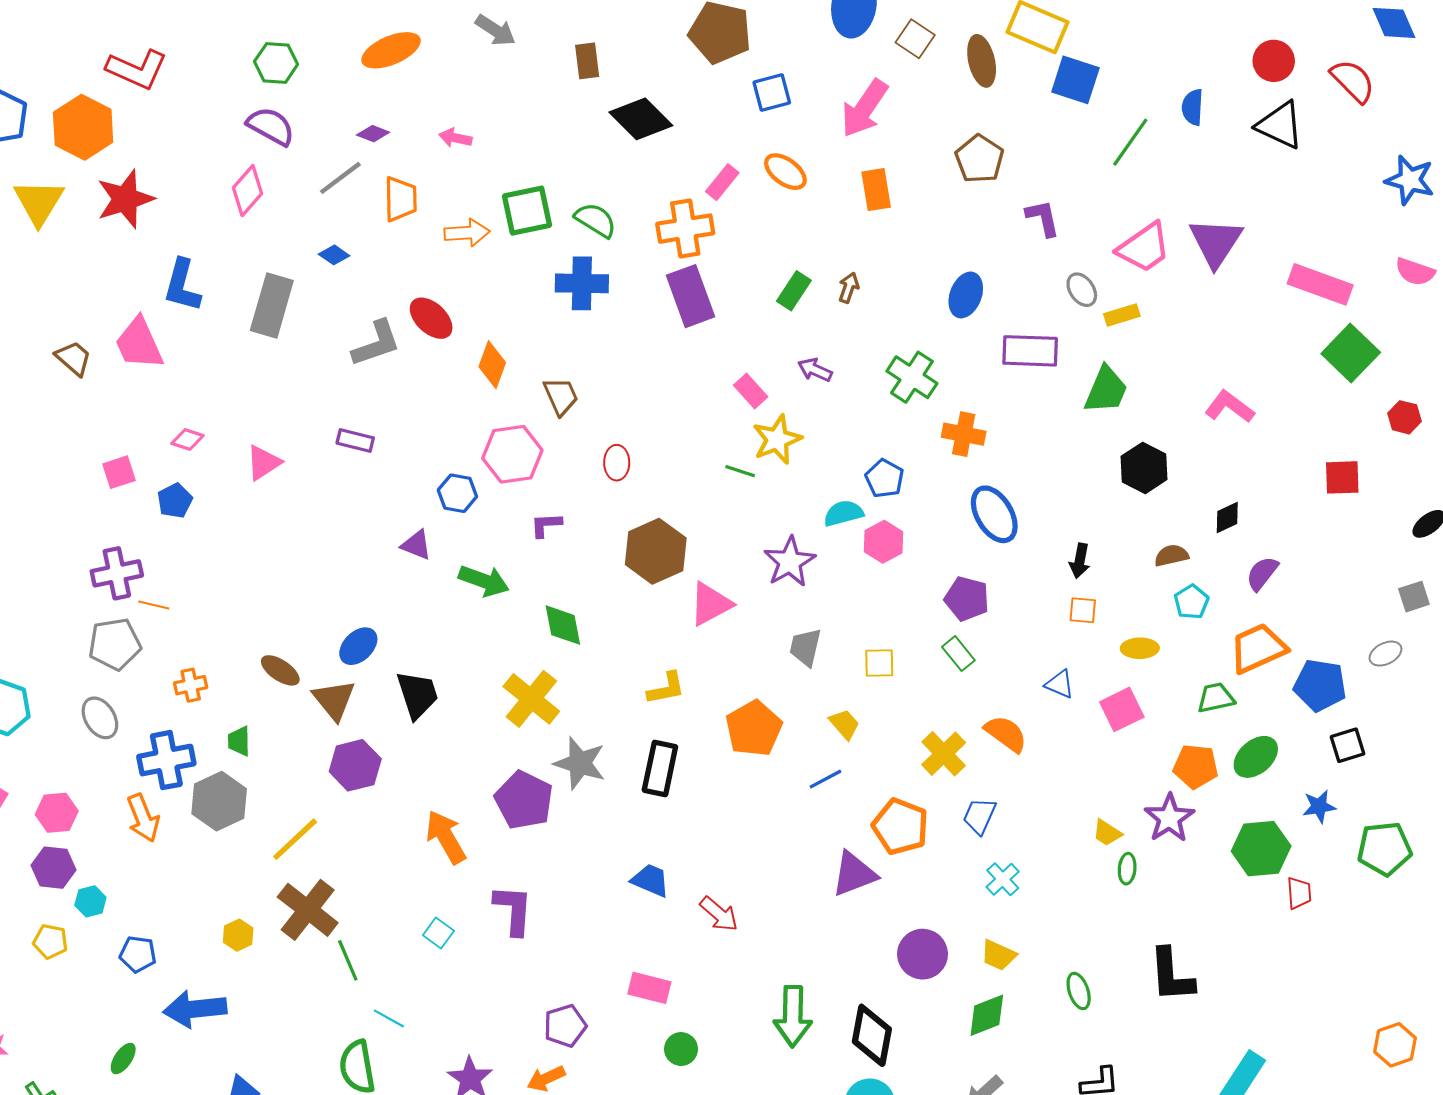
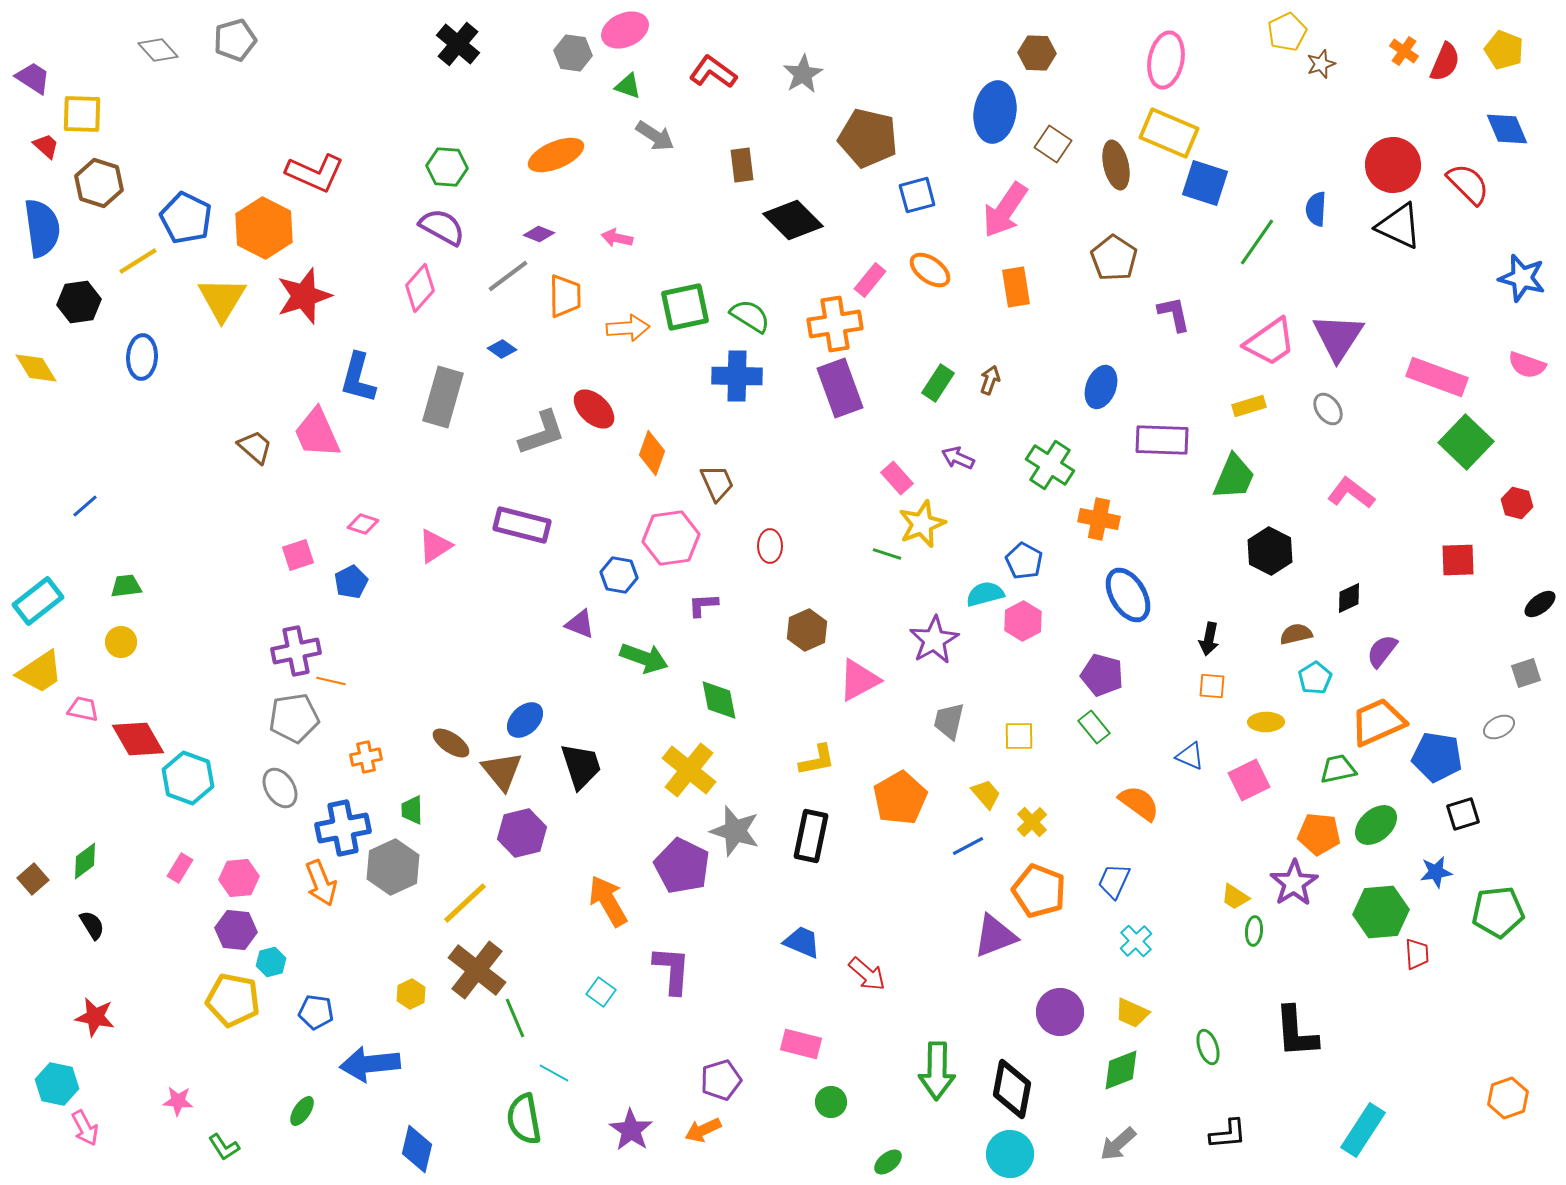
red circle: (1274, 61) -> (1393, 165), size x1.4
gray ellipse: (1082, 290) -> (1328, 409), moved
purple rectangle: (355, 441) -> (522, 525), size x1.6
brown hexagon: (656, 551) -> (807, 630), size x0.7
yellow cross: (944, 754) -> (1032, 822), moved, size x0.7
yellow pentagon: (50, 941) -> (233, 1000), size x1.6

